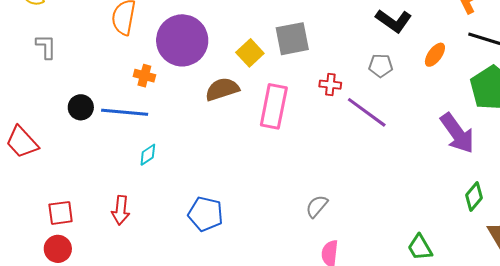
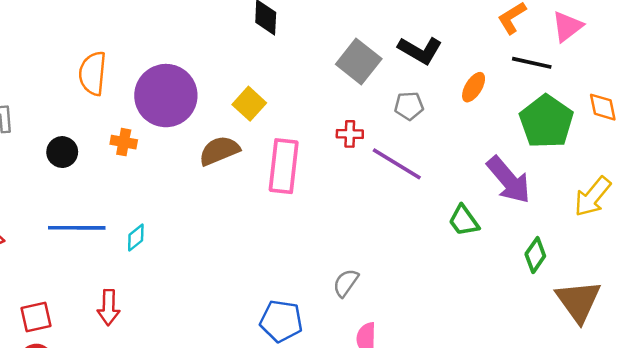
gray square: (292, 39) -> (359, 61), moved, turned -36
black circle: (81, 107) -> (62, 152), moved
blue line: (125, 112) -> (77, 228), moved
blue pentagon: (206, 214) -> (281, 321), moved
green trapezoid: (420, 247) -> (464, 221), moved

